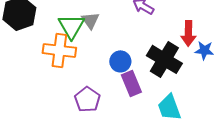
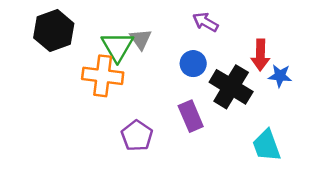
blue circle: (120, 61) -> (193, 64), moved
cyan trapezoid: (169, 107) -> (267, 145), moved

